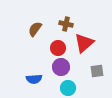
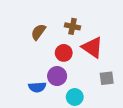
red triangle: (84, 43) -> (92, 47), turned -45
purple circle: (61, 67) -> (57, 76), moved

